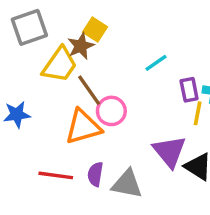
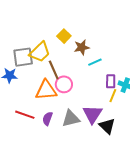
gray square: (29, 27) -> (23, 57), moved
brown star: (81, 46) -> (82, 47), moved
gray triangle: (127, 184) -> (71, 119), moved, turned -36

